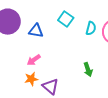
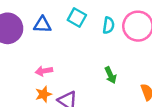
blue triangle: (36, 31) -> (42, 25), moved
pink arrow: (34, 60) -> (44, 71), turned 32

